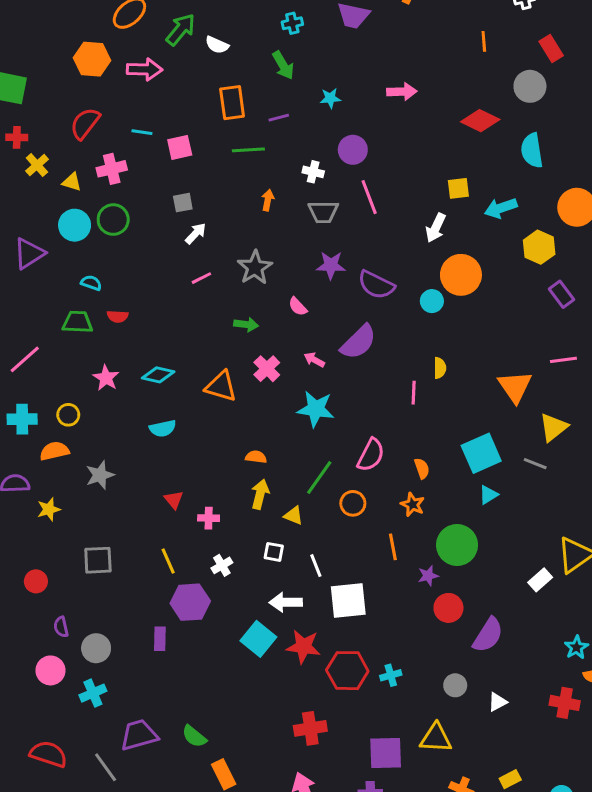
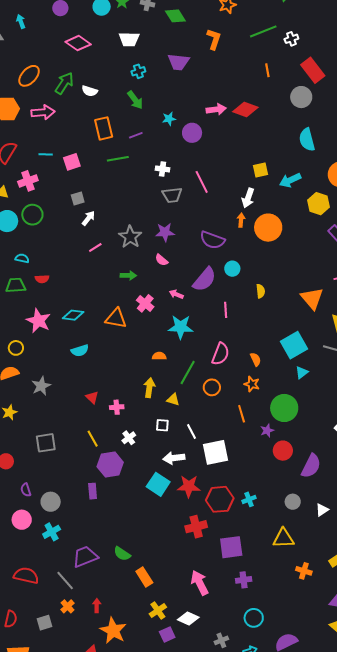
red rectangle: (551, 48) -> (313, 70), size x1.4
red diamond: (480, 121) -> (245, 110), moved
purple circle: (353, 150) -> (192, 133), moved
orange arrow: (268, 200) -> (241, 220), moved
purple star: (331, 265) -> (165, 232), moved
cyan circle: (432, 301) -> (232, 269), moved
pink star: (106, 378) -> (39, 321), size x1.4
pink line: (414, 393) -> (226, 310), moved
orange semicircle: (256, 457) -> (159, 356), moved
red cross: (310, 728) -> (196, 527), moved
purple square: (386, 753) -> (231, 547), moved

